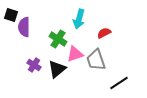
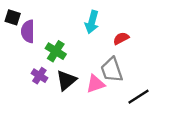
green cross: (58, 39) -> (56, 51), moved
pink triangle: (75, 54) -> (95, 84), moved

